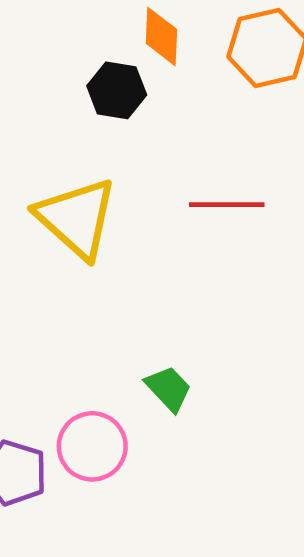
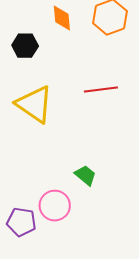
black hexagon: (117, 90) -> (25, 46), moved

